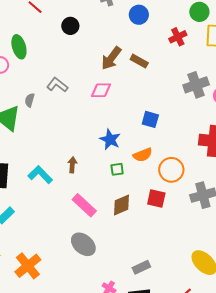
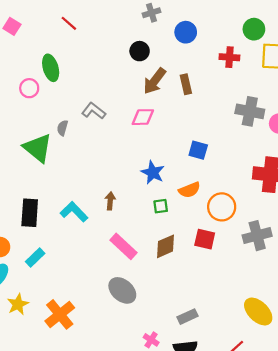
black circle: (70, 26) -> (140, 51), moved
red cross: (178, 37) -> (229, 57), turned 30
brown rectangle: (139, 61) -> (186, 84), turned 48
gray cross: (196, 85) -> (250, 111), turned 30

